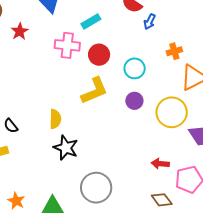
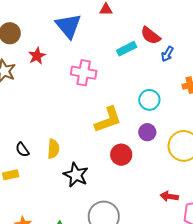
cyan rectangle: (91, 21) -> (127, 49), moved
red circle: (99, 55) -> (121, 155), moved
yellow semicircle: (55, 119) -> (53, 149), moved

